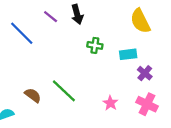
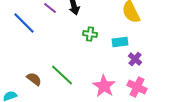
pink star: (110, 103) -> (104, 86), size x1.6

